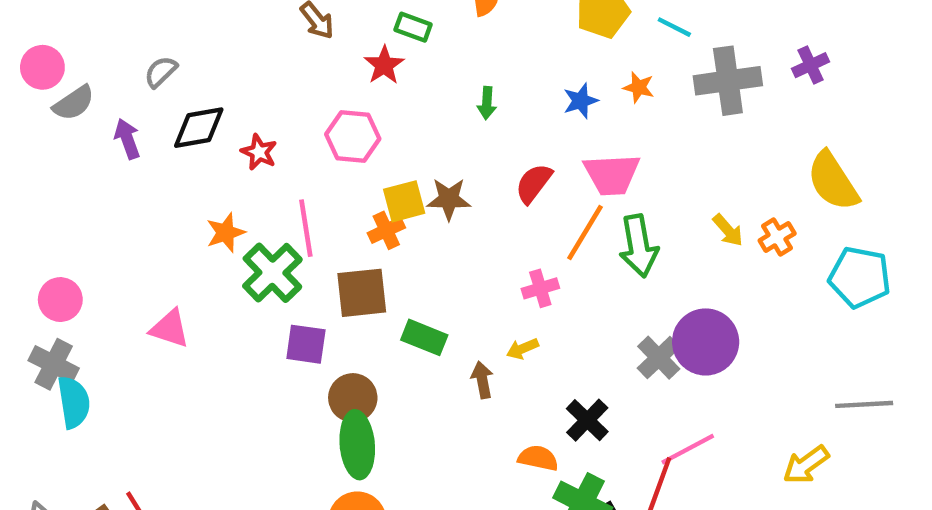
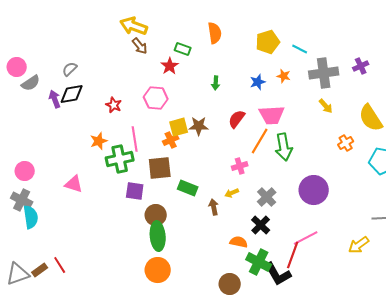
black diamond: (199, 128) -> (72, 94), moved
yellow arrow: (728, 230) -> (326, 106), moved
green cross: (272, 273) -> (120, 159), turned 32
gray cross: (659, 358) -> (267, 197), moved

